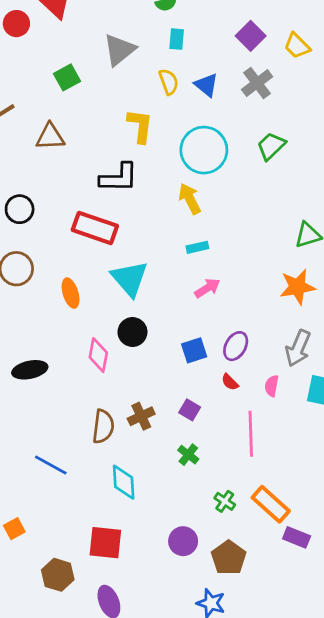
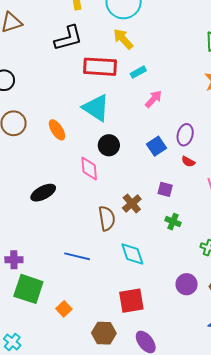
red rectangle: (95, 228) -> (100, 67), moved

